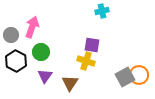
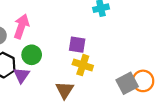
purple square: (92, 45) -> (77, 45), moved
purple triangle: (45, 76) -> (21, 75), moved

